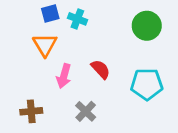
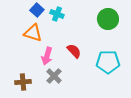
blue square: (50, 14) -> (37, 10), turned -32
orange triangle: (45, 45) -> (33, 33), turned -42
gray cross: (86, 111) -> (54, 76), moved

